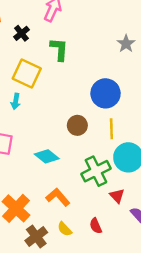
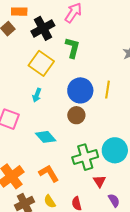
black cross: (21, 33) -> (43, 28), size x1.6
blue circle: (106, 93) -> (80, 90), moved
cyan arrow: (16, 101) -> (37, 95), moved
yellow line: (111, 129) -> (107, 90), moved

